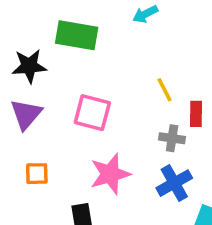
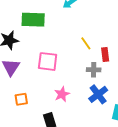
pink star: (110, 174) -> (62, 94), size x0.7

